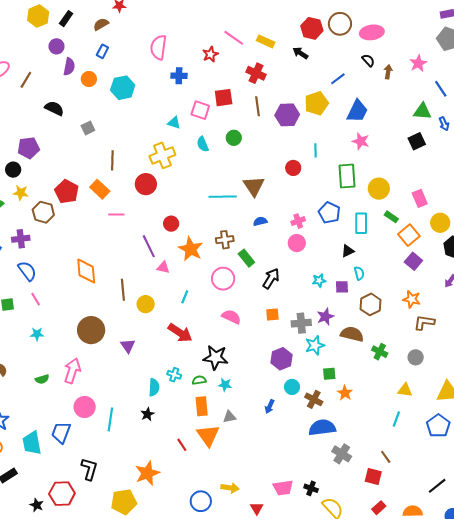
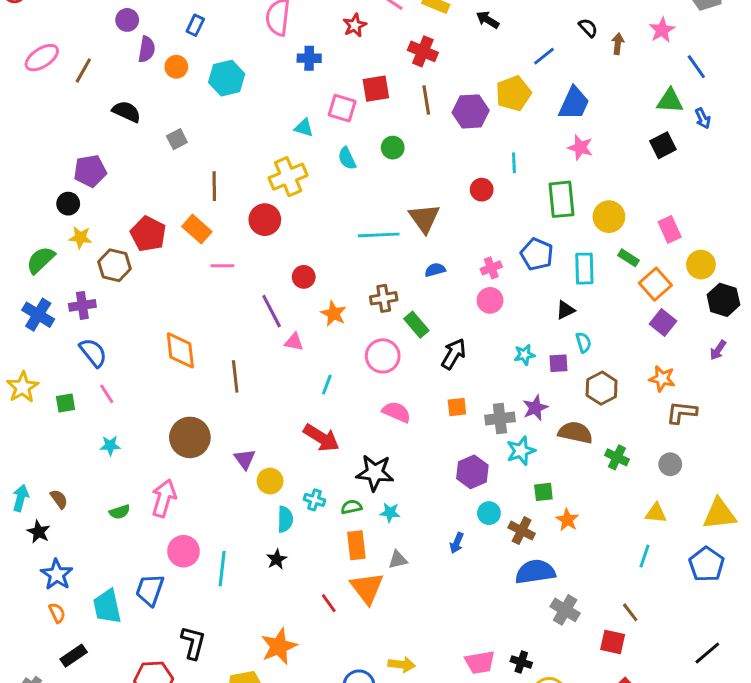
orange star: (191, 249) -> (334, 314), size x0.7
yellow circle: (146, 304) -> (270, 481), moved

